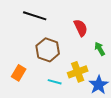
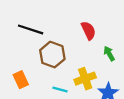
black line: (35, 16) -> (31, 29), moved
orange rectangle: (19, 73) -> (21, 80), turned -56

